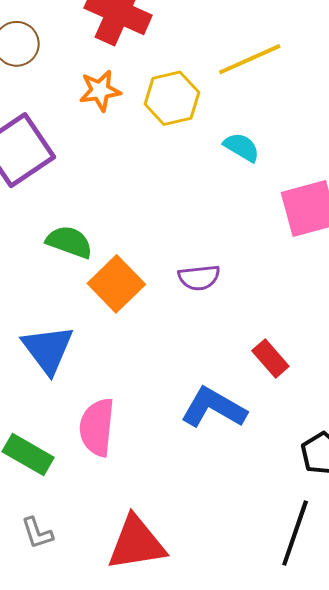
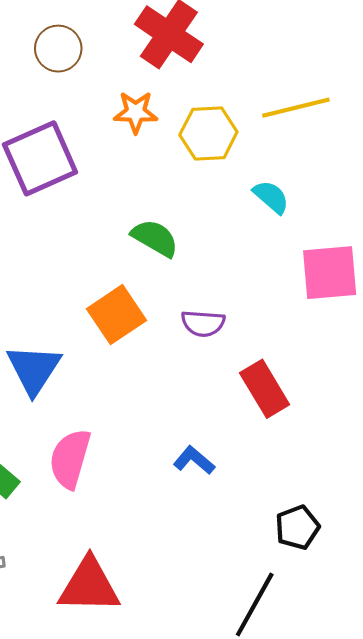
green semicircle: (69, 242) -> (155, 238), moved
red rectangle: (270, 359) -> (265, 389), moved, size x1.4
blue L-shape: (214, 408) -> (194, 460), size x0.6

